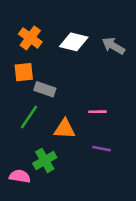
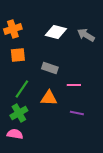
orange cross: (30, 38) -> (13, 29), moved, turned 36
gray rectangle: (45, 89) -> (50, 68), moved
green cross: (45, 160) -> (19, 113), moved

